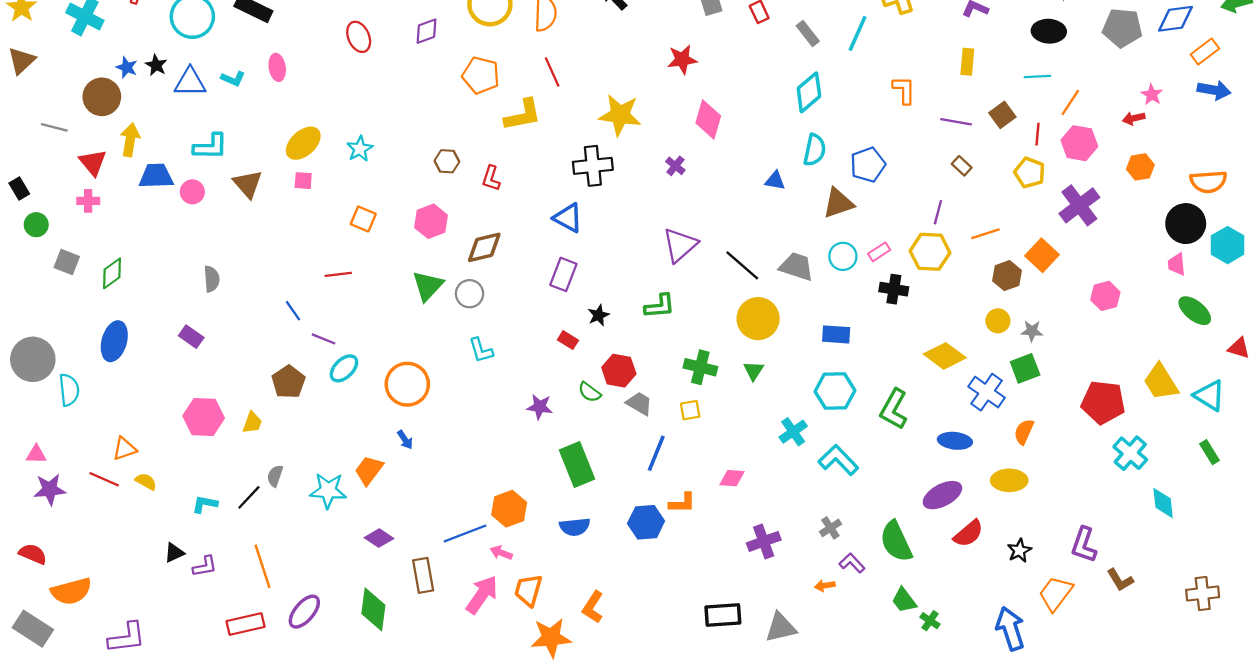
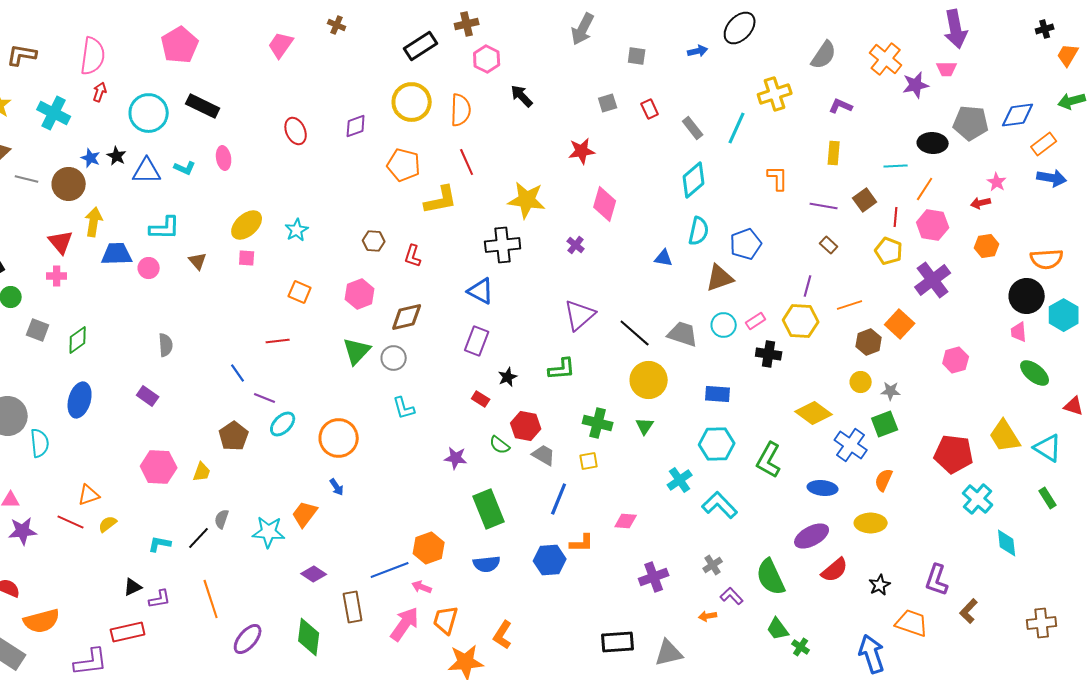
black ellipse: (1049, 31) -> (933, 143), moved
gray line: (54, 127) -> (27, 179), moved
brown triangle: (248, 184) -> (198, 261), size x0.7
yellow semicircle: (146, 481) -> (108, 524), turned -66
brown L-shape: (1120, 580) -> (969, 611), turned 75
orange trapezoid: (1056, 594) -> (912, 623), turned 72
red rectangle: (246, 624) -> (128, 632), moved

